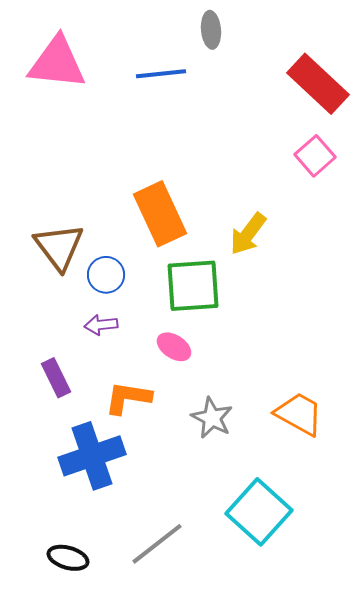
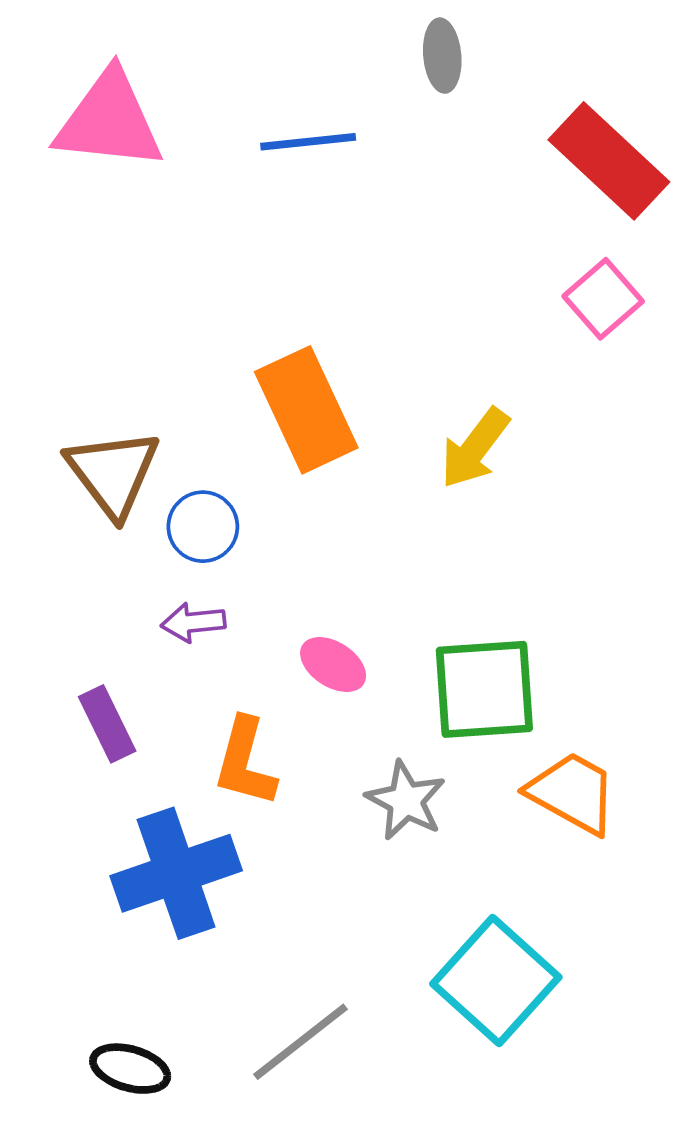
gray ellipse: (211, 30) -> (442, 56), moved
green square: (193, 286) -> (484, 689), moved
orange L-shape: (128, 398) -> (245, 762), turned -84

